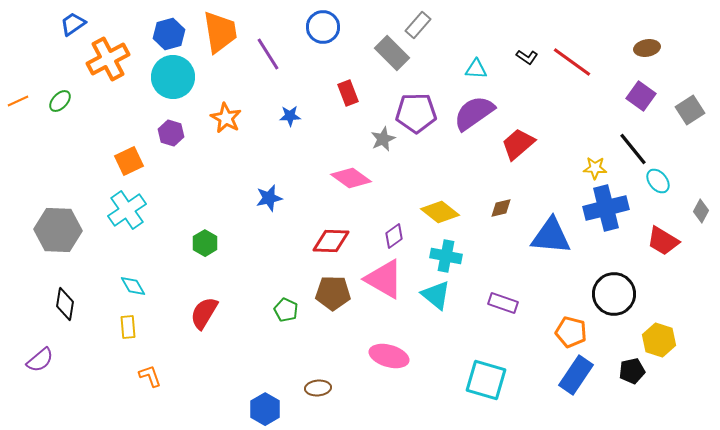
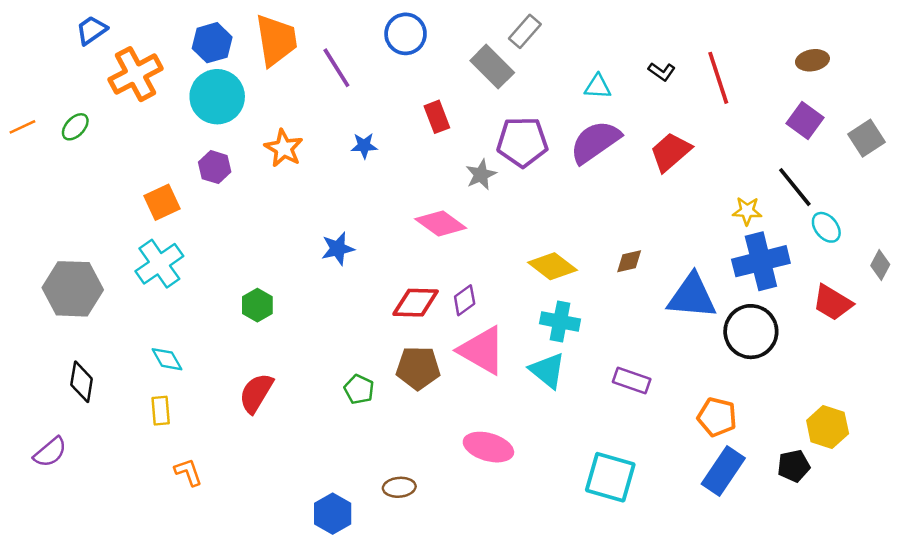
red line: (572, 62) -> (718, 78), turned 36
red trapezoid: (518, 144) -> (671, 152), moved
purple diamond: (394, 236) -> (465, 300), moved
black circle: (614, 294) -> (751, 332), moved

